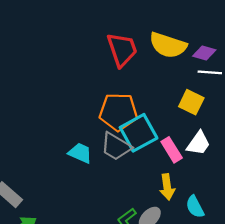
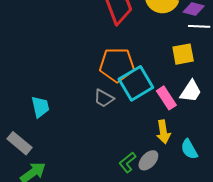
yellow square: (191, 102) -> (183, 54), turned -35
gray trapezoid: (116, 147) -> (104, 98), moved, size x0.7
cyan trapezoid: (80, 153) -> (40, 107), moved, turned 55

